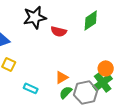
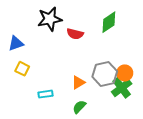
cyan rectangle: (31, 88) -> (45, 94), turned -32
green semicircle: (66, 92) -> (79, 107), moved
gray hexagon: (86, 92) -> (105, 74), moved

